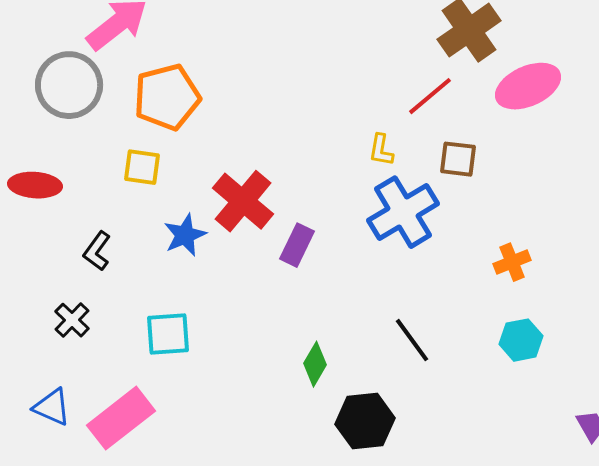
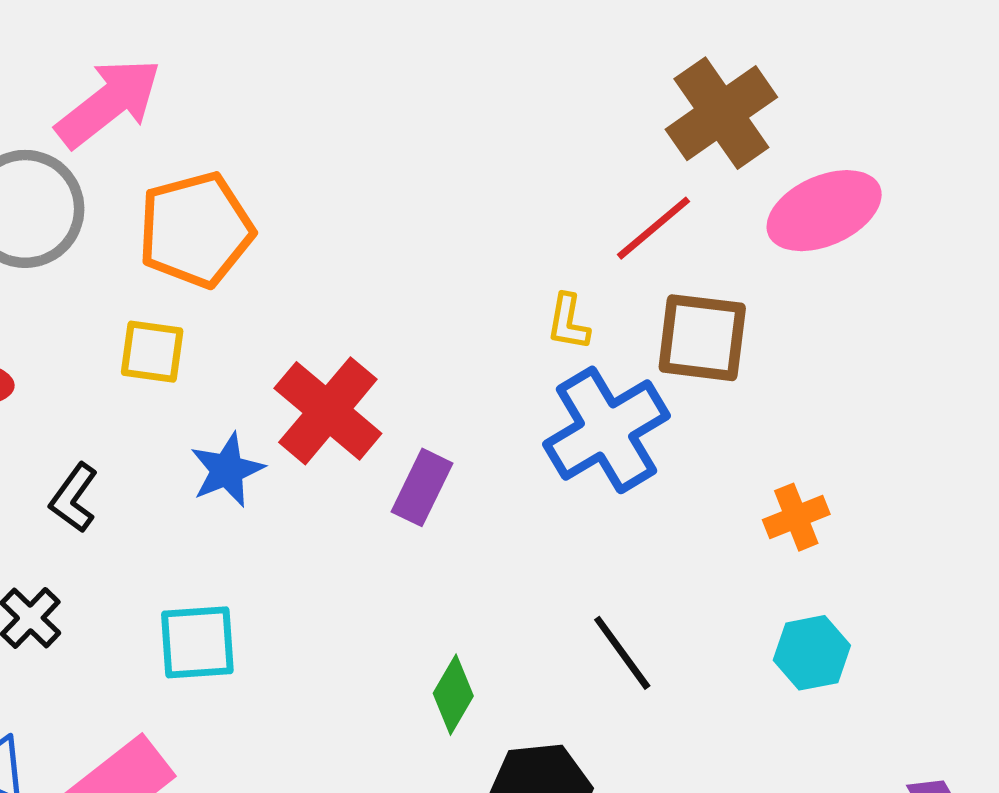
brown square: (458, 159) -> (702, 338), size x1.4

